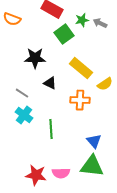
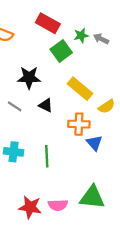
gray line: (22, 93) -> (15, 106), moved
cyan cross: (24, 115) -> (14, 152), moved, turned -30
blue triangle: (94, 141) -> (94, 143), moved

